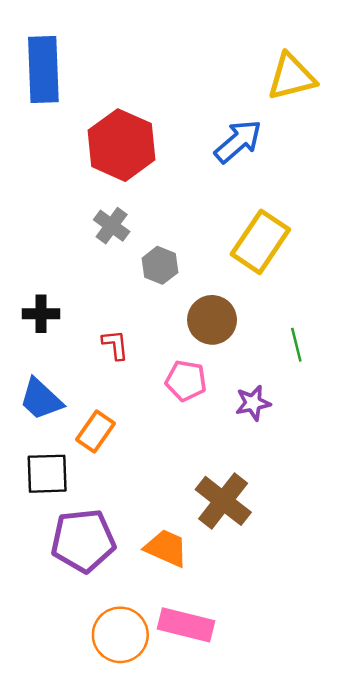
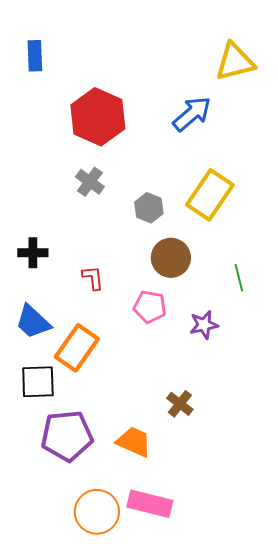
blue rectangle: (43, 69) -> (35, 56), size x0.6
gray hexagon: (160, 265) -> (149, 208), moved
orange rectangle: (95, 431) -> (77, 348), size x1.4
brown cross: (223, 501) -> (180, 404), size x0.6

